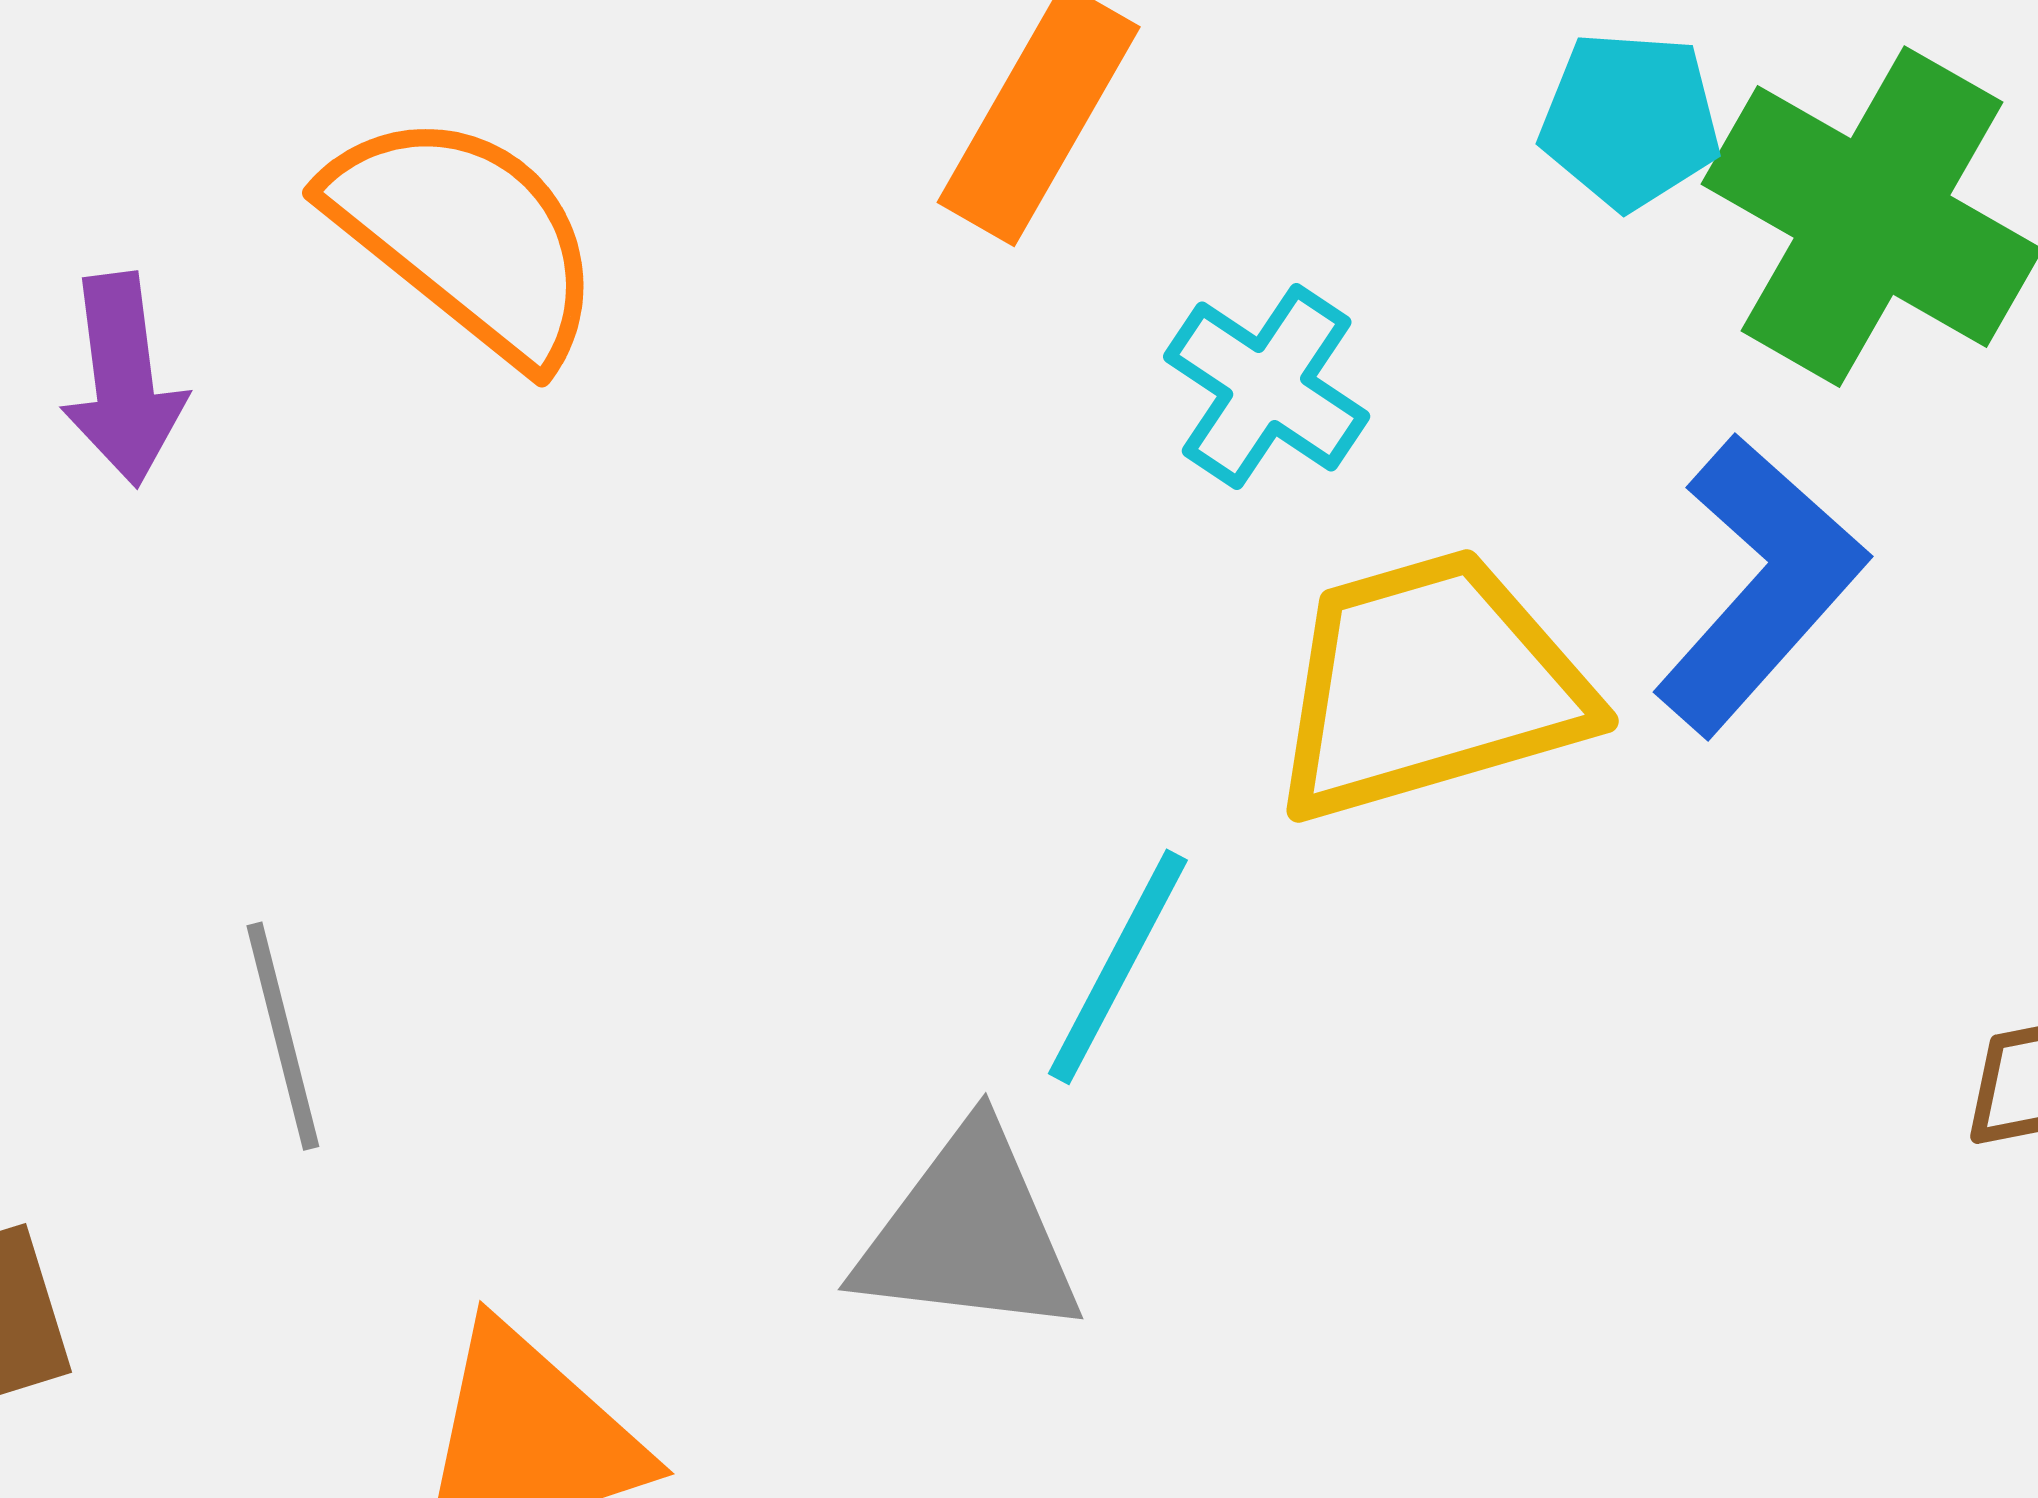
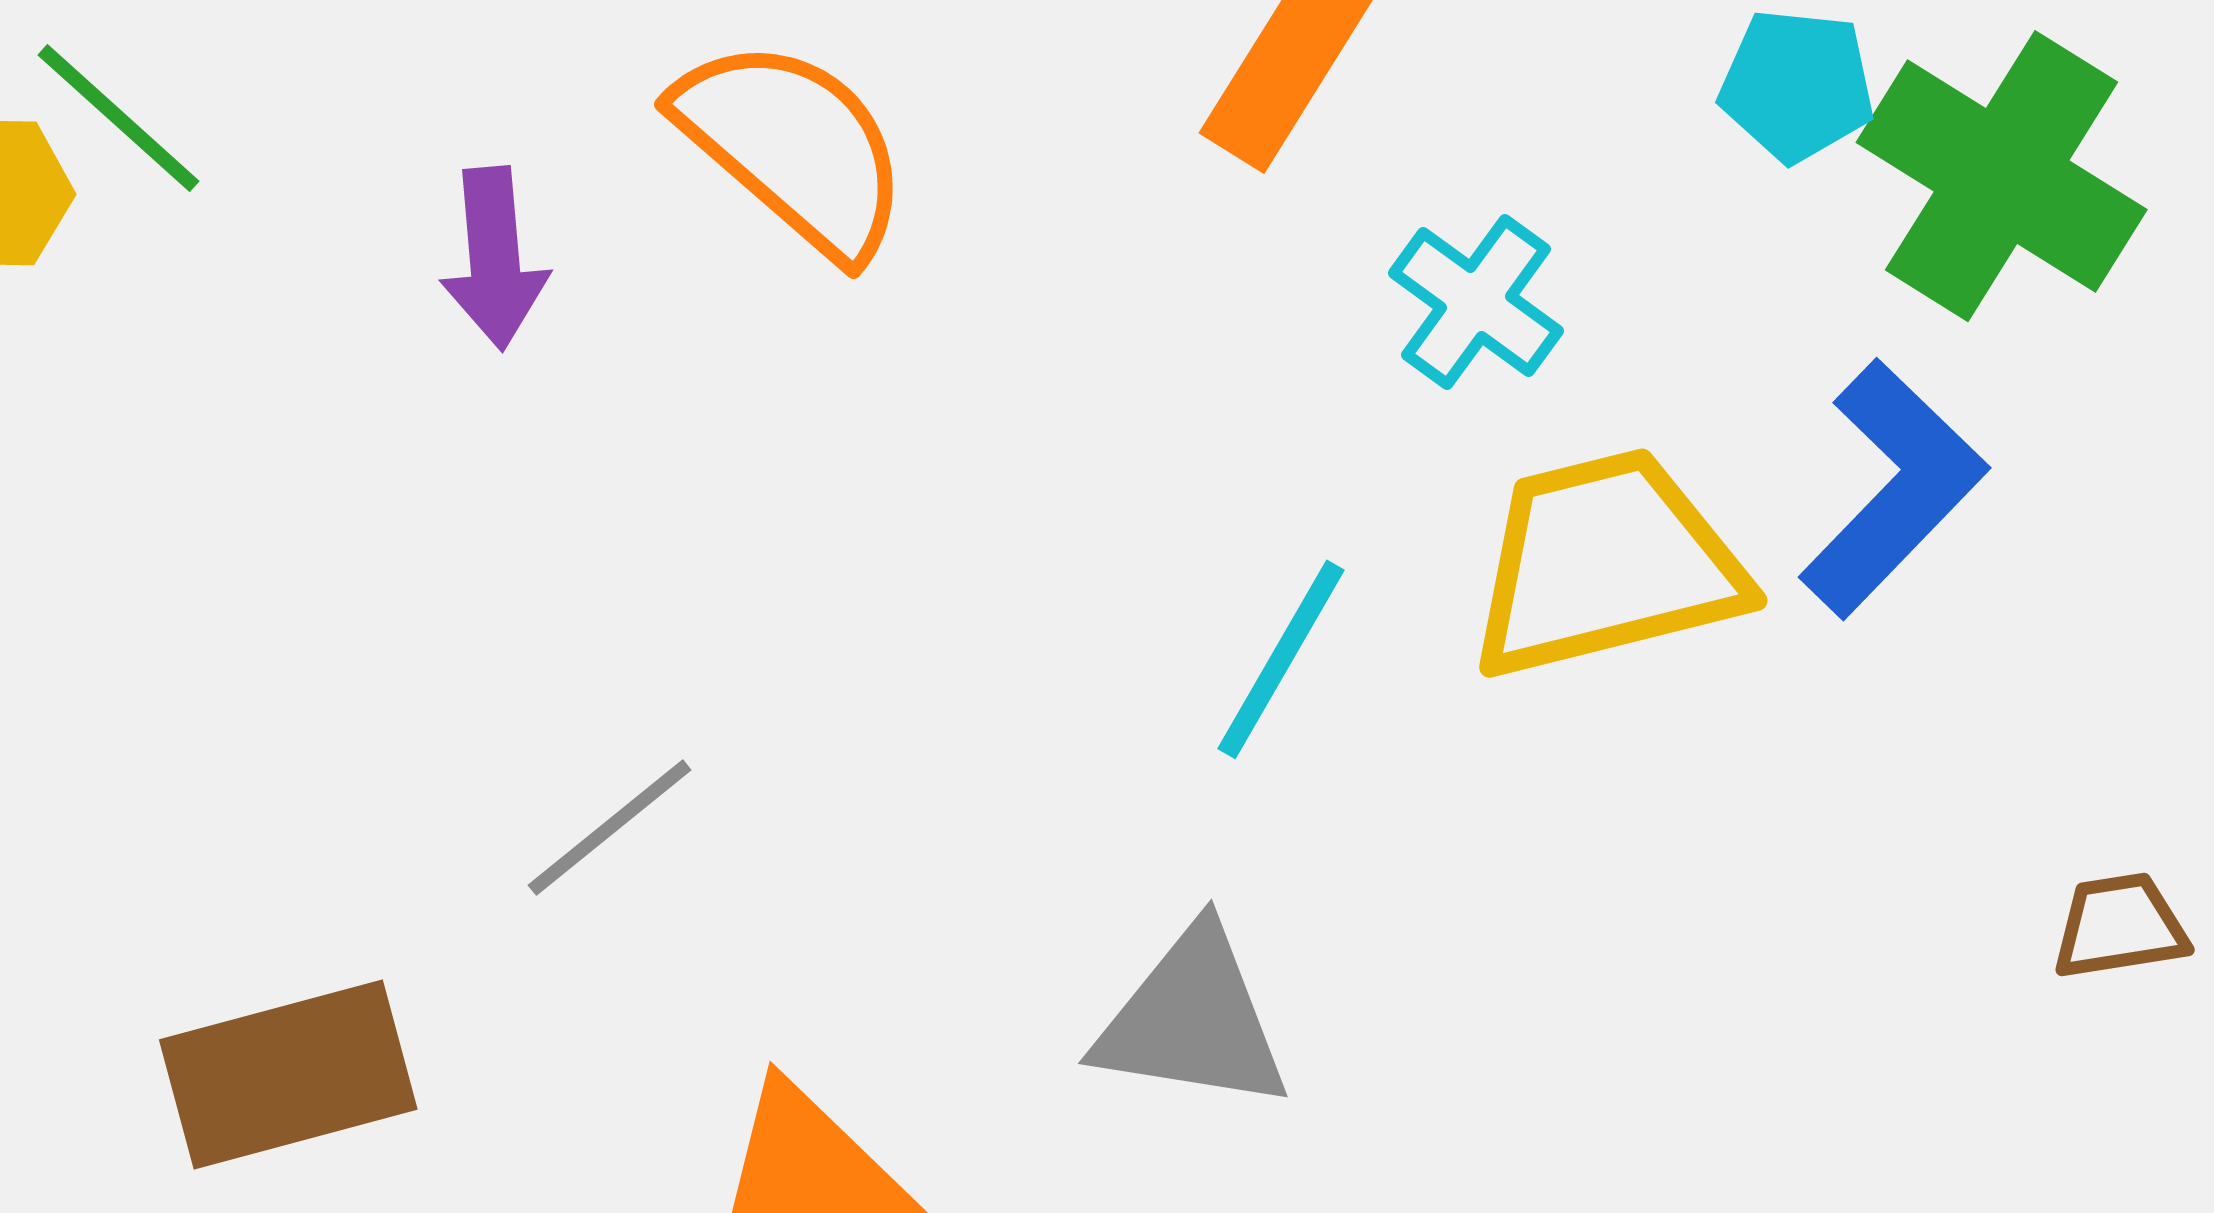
cyan line: (1118, 967) -> (1281, 659), moved
gray line: (283, 1036) -> (610, 828), turned 63

